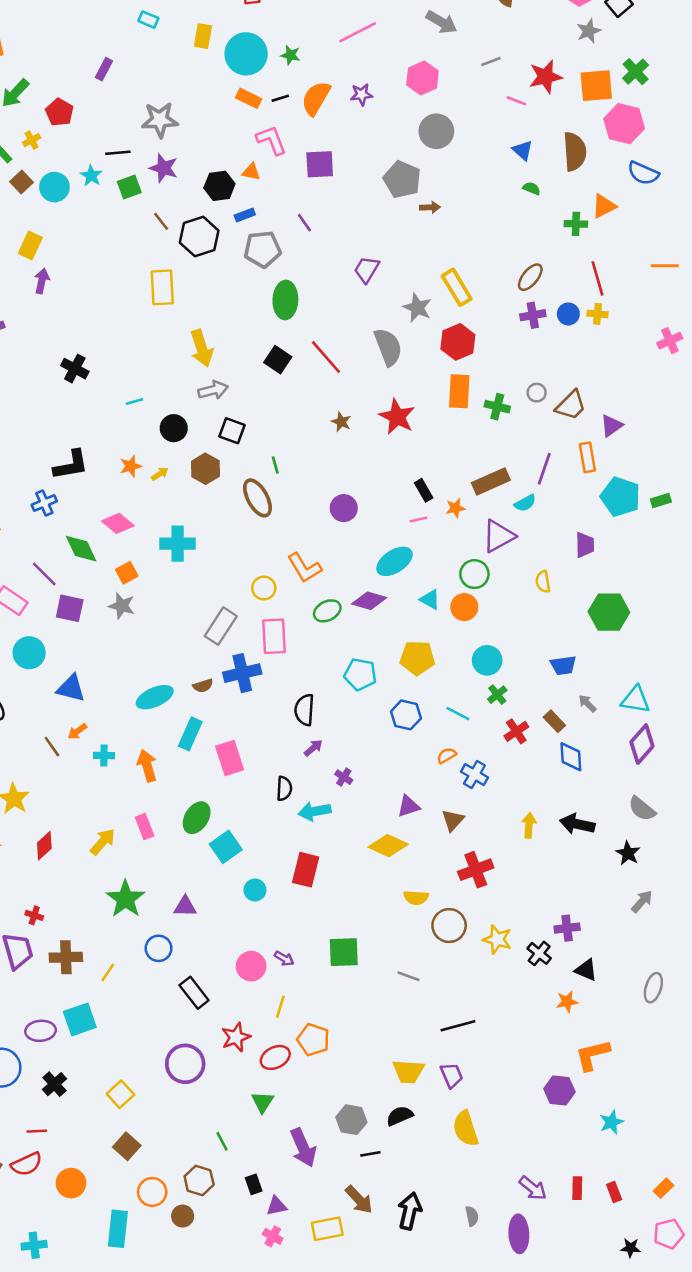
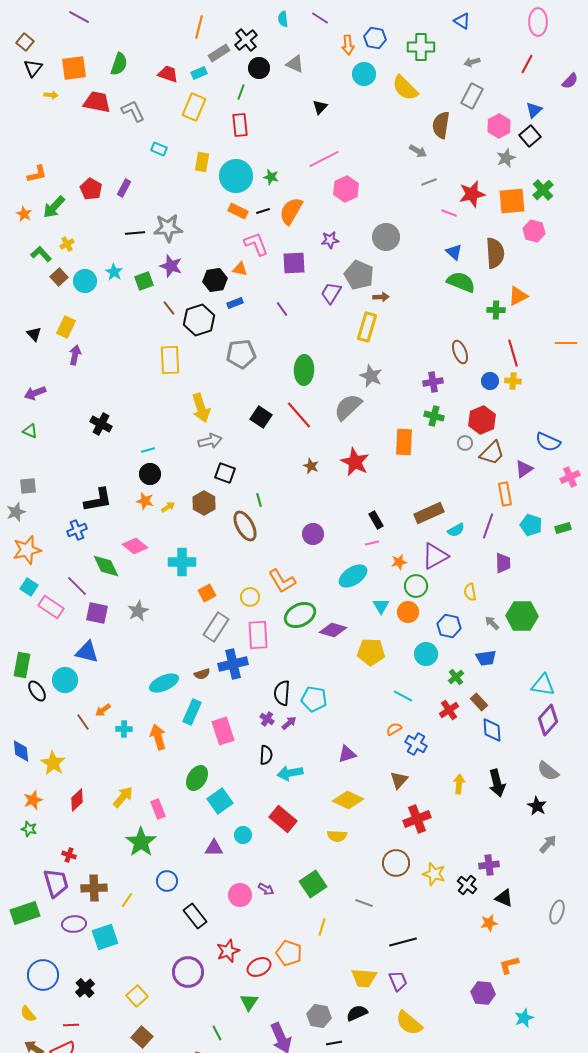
gray arrow: (441, 22) -> (418, 151), moved, size x0.7
pink hexagon: (422, 78) -> (346, 189), moved
purple star: (362, 94) -> (330, 240), moved
red pentagon: (60, 112) -> (91, 189), moved
pink hexagon: (624, 124) -> (534, 231), size x0.7
black line: (118, 153) -> (135, 233), moved
blue semicircle: (643, 173) -> (548, 442), moved
green semicircle: (532, 188) -> (461, 282), size x2.0
gray pentagon: (263, 249) -> (241, 354), moved
purple trapezoid: (367, 270) -> (331, 293), moved
brown ellipse: (530, 277) -> (460, 352), turned -60
yellow rectangle: (457, 287) -> (367, 327), moved, turned 48
green ellipse: (285, 300) -> (304, 370), moved
purple cross: (533, 315) -> (433, 382), moved
pink cross: (670, 341) -> (570, 477), moved
red hexagon: (458, 342) -> (482, 420), moved
gray semicircle: (388, 347) -> (348, 407), turned -112
green cross: (497, 407) -> (434, 416), moved
black circle: (174, 428) -> (150, 474), moved
orange star: (131, 466) -> (145, 501), turned 30
purple line: (544, 469) -> (488, 526), moved
cyan pentagon: (620, 497) -> (531, 525), size x0.7
orange star: (455, 508) -> (399, 562), moved
orange square: (127, 573) -> (207, 593), moved
cyan triangle: (430, 599) -> (381, 606), turned 30
purple diamond: (369, 601) -> (333, 630), moved
gray star: (122, 606) -> (138, 611), turned 30
green ellipse: (327, 611) -> (300, 615), size x1.4
cyan circle: (29, 653) -> (65, 680), moved
cyan pentagon: (360, 674) -> (314, 699), moved
blue triangle: (71, 688) -> (87, 652), moved
green cross: (497, 695) -> (456, 677), moved
gray arrow: (587, 703) -> (492, 623), moved
blue hexagon: (406, 715) -> (449, 626), moved
purple cross: (344, 777) -> (267, 719), moved
purple triangle: (408, 806) -> (347, 754), moved
black arrow: (577, 824) -> (497, 783), turned -116
pink rectangle: (145, 827) -> (158, 809), moved
red rectangle: (306, 870) -> (283, 819), turned -64
yellow semicircle: (416, 898) -> (337, 836), moved
purple triangle: (185, 906) -> (214, 848), moved
green square: (344, 952) -> (313, 884), turned -32
yellow line: (280, 1007) -> (322, 927), moved
purple ellipse: (41, 1031) -> (74, 924), moved
orange L-shape: (592, 1055) -> (509, 965), size x0.7
yellow semicircle: (466, 1129) -> (409, 1023), turned -32

